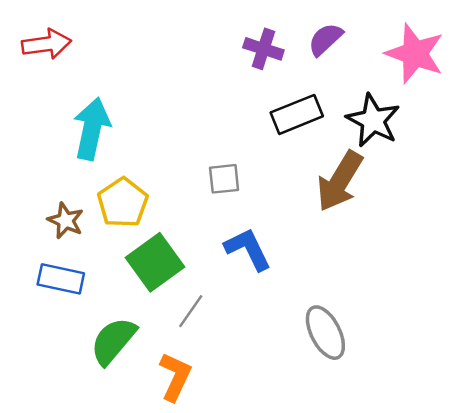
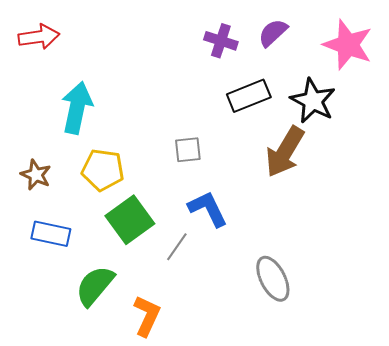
yellow pentagon: (123, 203) -> (103, 170), turned -30
brown star: (66, 221) -> (36, 175), moved
gray line: (191, 311) -> (177, 247), moved

